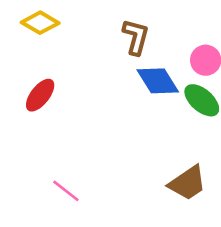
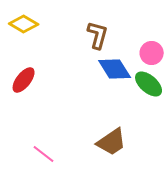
brown trapezoid: (188, 183) -> (112, 142), moved

